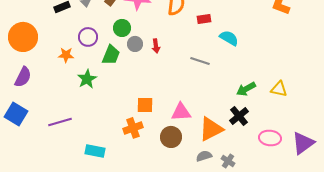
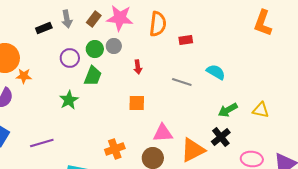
green circle: (122, 28) -> (95, 49), moved
cyan semicircle: (229, 38) -> (216, 72), moved
gray circle: (135, 44) -> (114, 46), moved
orange star: (66, 55) -> (24, 76), moved
orange square: (145, 105) -> (137, 103), moved

